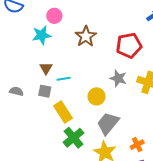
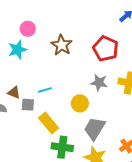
red pentagon: (129, 45) -> (106, 49), turned -30
brown triangle: (46, 68) -> (14, 93), moved, turned -32
green cross: (74, 138) -> (62, 147), turned -35

